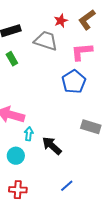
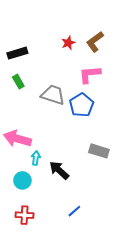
gray trapezoid: (46, 41) -> (53, 95), moved

